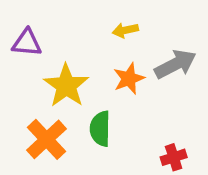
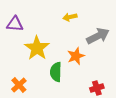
orange star: (129, 79) -> (76, 56), moved
orange cross: (47, 139) -> (19, 85), moved, size x0.7

